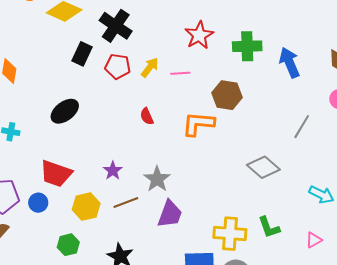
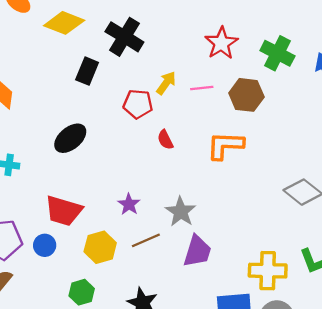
green cross: (247, 46) -> (277, 53), turned 32
red pentagon: (118, 66) -> (138, 104), moved
brown hexagon: (227, 95) -> (246, 95), moved

